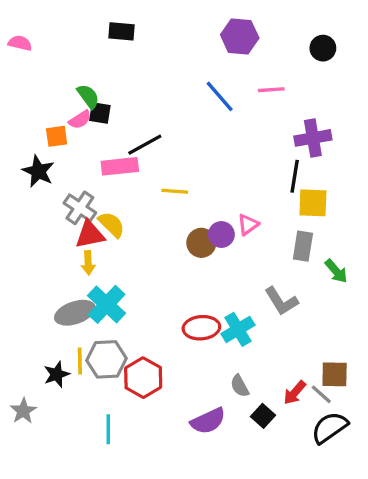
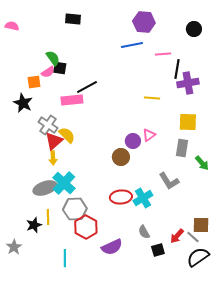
blue line: (220, 96) -> (132, 45), moved, turned -60
black line: (295, 176) -> (177, 69), moved
yellow line: (175, 191) -> (152, 98), moved
red triangle: (90, 235) -> (54, 141), turned -30
brown circle: (201, 243) -> (121, 157), moved
gray hexagon: (107, 359) -> (75, 209), moved
black square: (263, 416) -> (158, 250), turned 32
purple semicircle: (208, 421) -> (112, 247), moved

